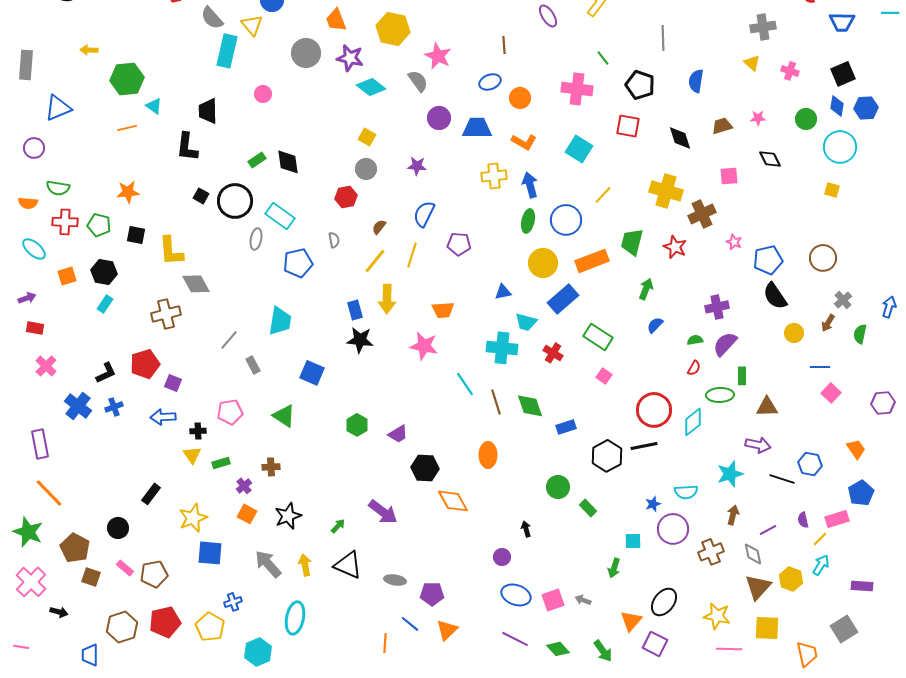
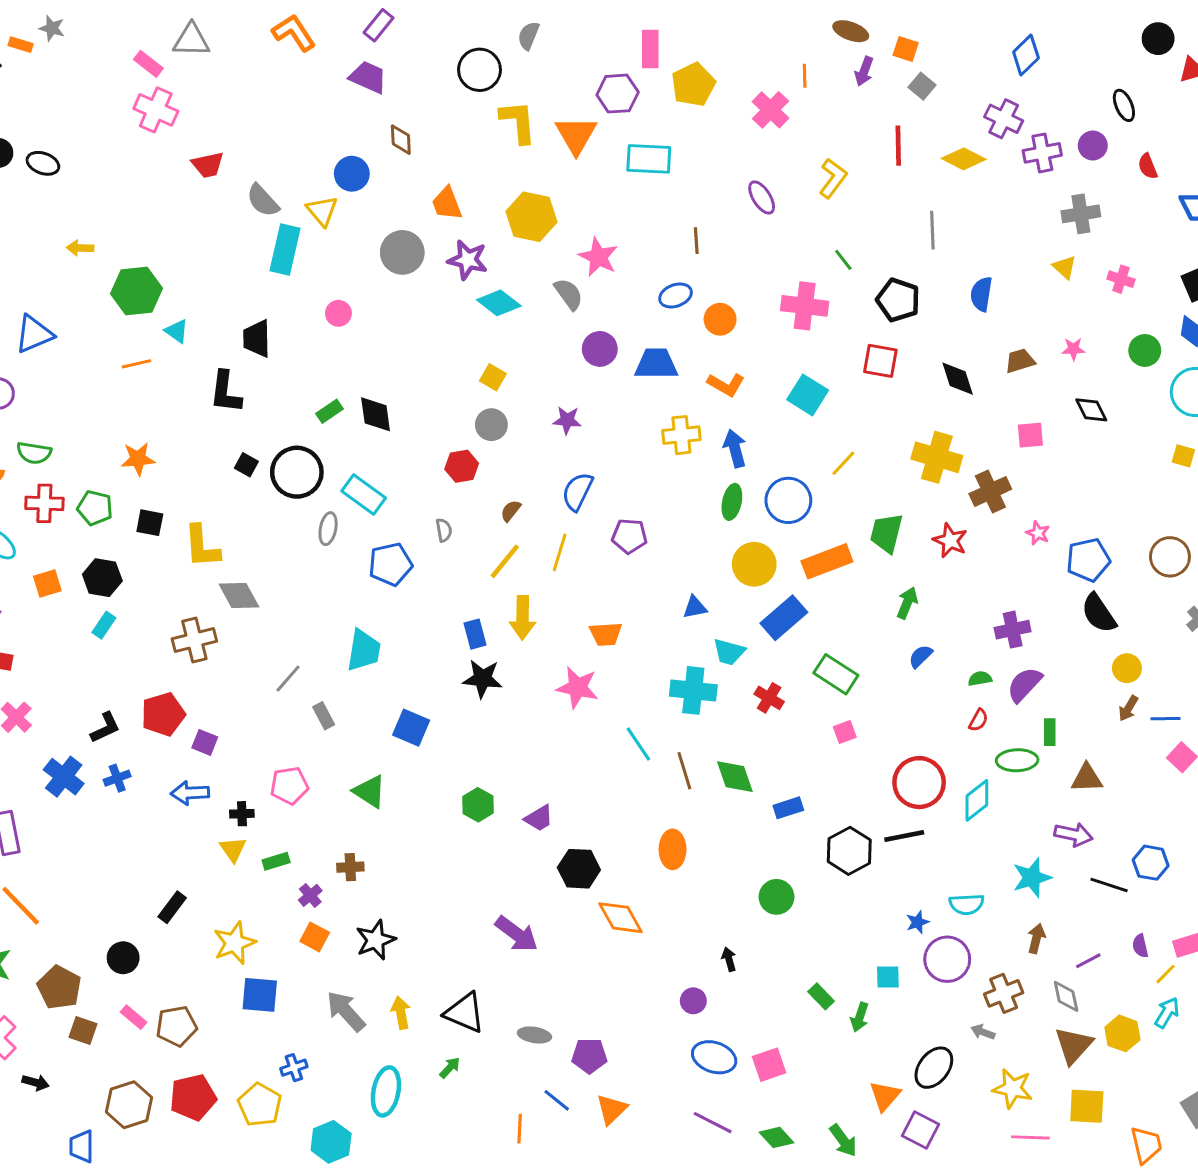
brown arrow: (828, 323) -> (1128, 708), moved
pink square: (604, 376) -> (845, 732), turned 35
green rectangle: (588, 508) -> (821, 996), moved
green arrow: (338, 526) -> (450, 1068), moved
gray arrow: (583, 600) -> (983, 1032), moved

